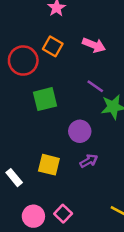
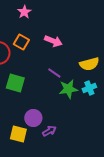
green square: (45, 99) -> (15, 83), turned 30
purple circle: (80, 131) -> (33, 118), moved

